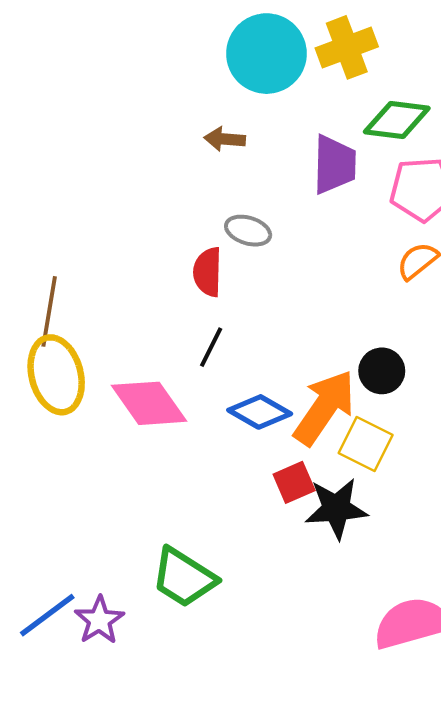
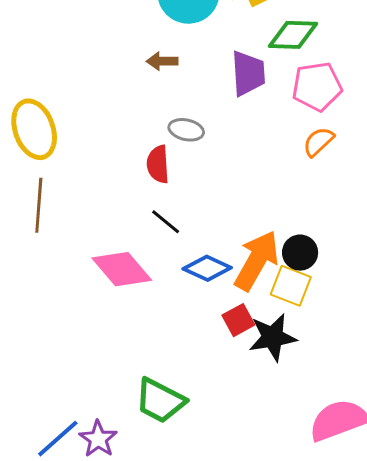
black line: (211, 347) -> (166, 222), turned -72
black circle: (382, 371) -> (300, 253), moved
yellow ellipse: (56, 375) -> (34, 129), moved

